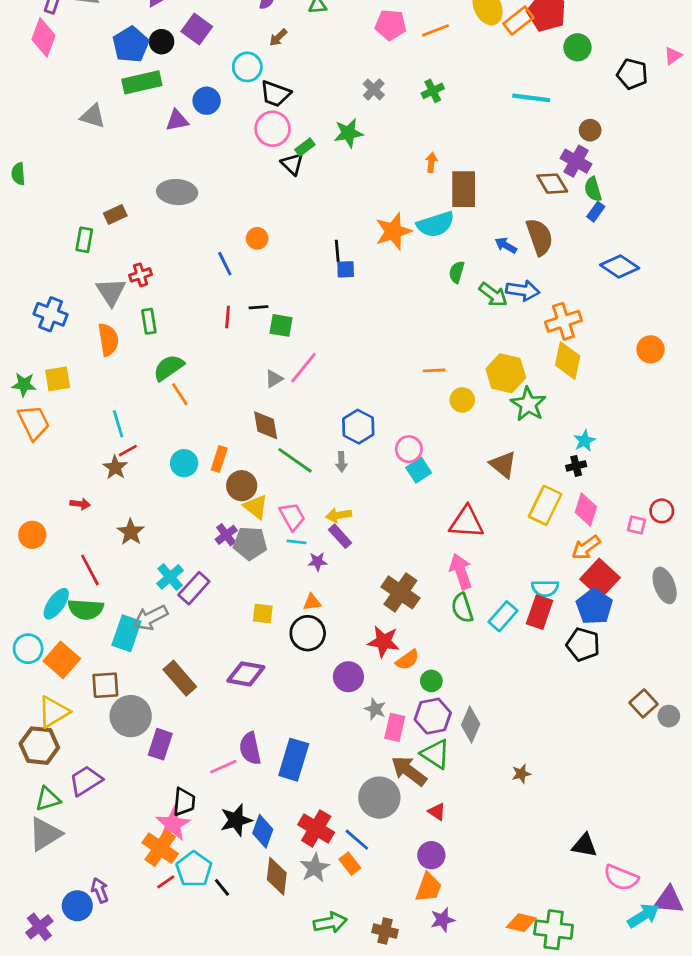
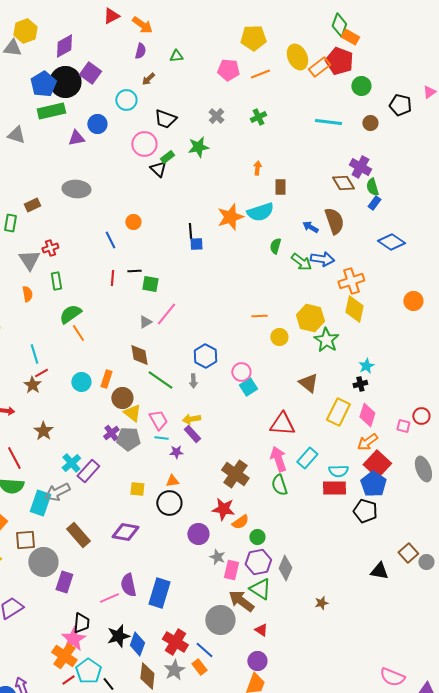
black circle: (162, 42) -> (65, 82), size x1.8
black trapezoid: (275, 94) -> (165, 119), moved
brown circle: (590, 130) -> (370, 123), moved
brown rectangle: (464, 189) -> (280, 187), size x0.6
orange semicircle: (108, 340) -> (27, 294), size x0.7
red rectangle: (540, 612) -> (334, 488), turned 70
cyan rectangle: (503, 616) -> (307, 458), moved
black triangle: (584, 845) -> (379, 571), moved

